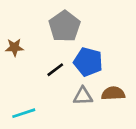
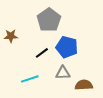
brown semicircle: (113, 93) -> (84, 85), moved
cyan line: (24, 113) -> (30, 79), moved

